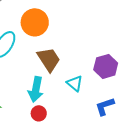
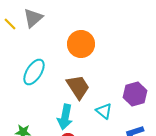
orange circle: (35, 22) -> (81, 44), moved

